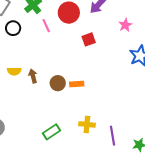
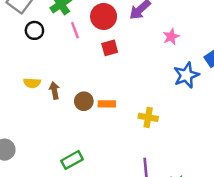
red square: (89, 39) -> (110, 48), moved
yellow cross: (87, 124) -> (148, 117), moved

